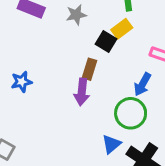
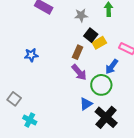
gray star: (76, 15) -> (81, 15), moved
yellow rectangle: (122, 29) -> (99, 43), moved
purple arrow: (82, 92) -> (79, 72), moved, turned -54

